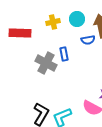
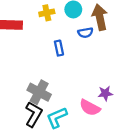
gray cross: (46, 63) -> (39, 92), moved

